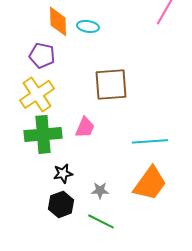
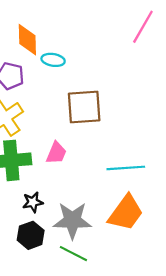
cyan ellipse: (88, 26) -> (53, 60), moved
gray star: (100, 190) -> (72, 220), size x2.0

